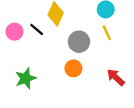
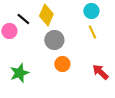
black line: (37, 29) -> (23, 19), moved
gray circle: (79, 42) -> (54, 40), moved

